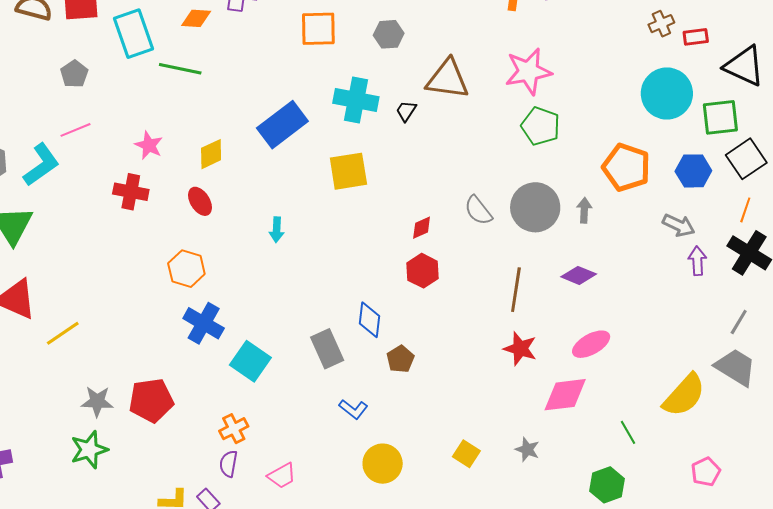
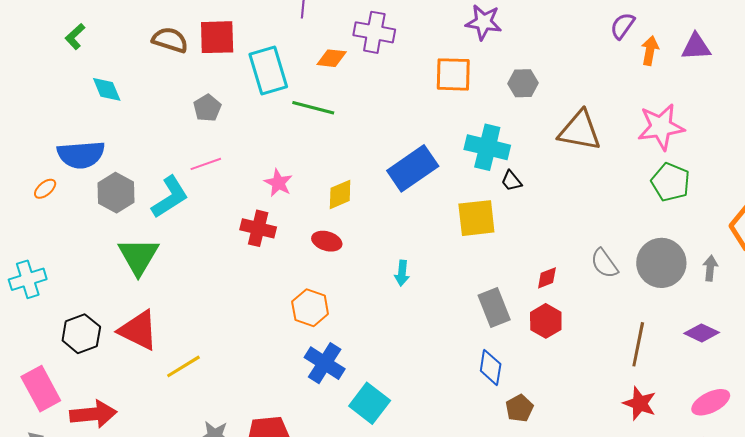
black trapezoid: (406, 111) -> (511, 181), moved, turned -75
red ellipse: (200, 201) -> (327, 241), turned -44
gray rectangle: (327, 349) -> (494, 308), moved

